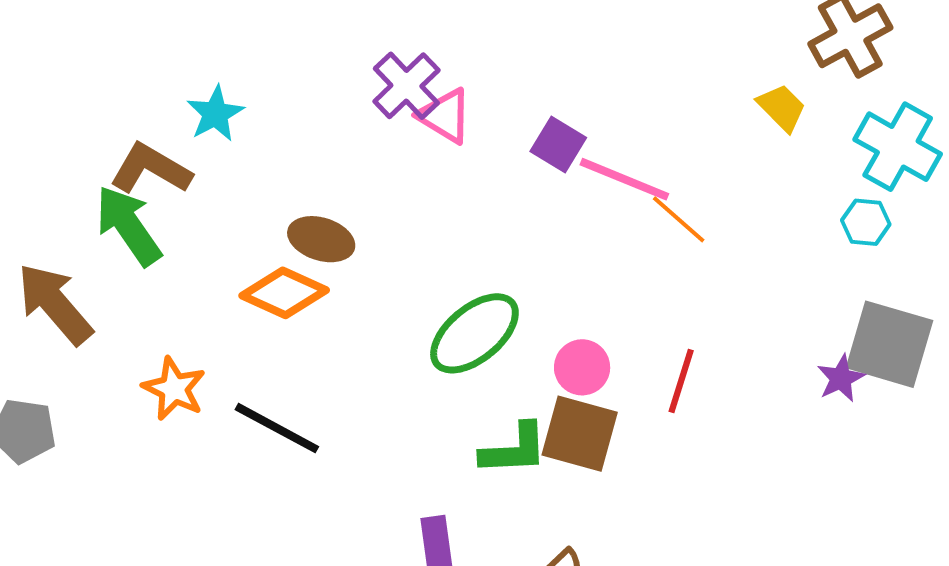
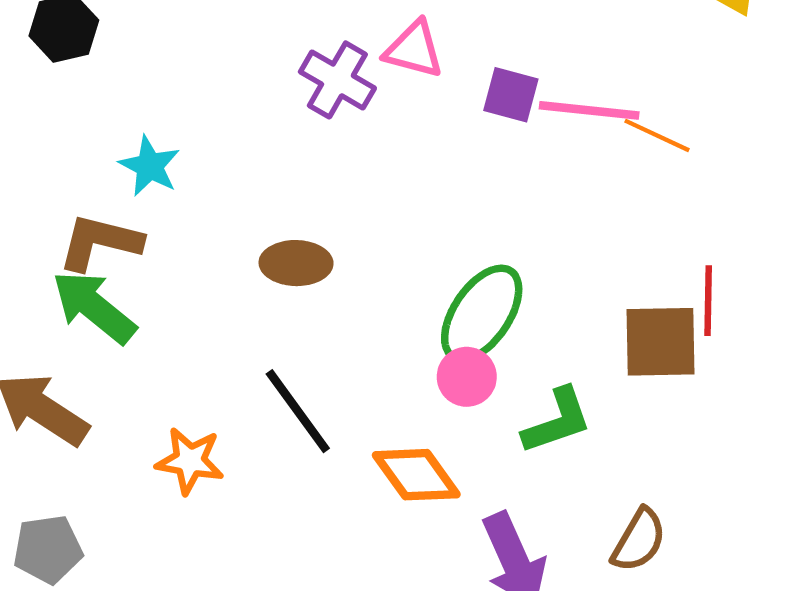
pink triangle: (445, 116) -> (414, 49), moved
orange diamond: (284, 293) -> (416, 475), moved, turned 46
pink circle: (582, 367) -> (467, 377), moved
black line: (277, 428) -> (298, 411), moved, turned 42
brown square: (580, 434) -> (660, 342), moved

